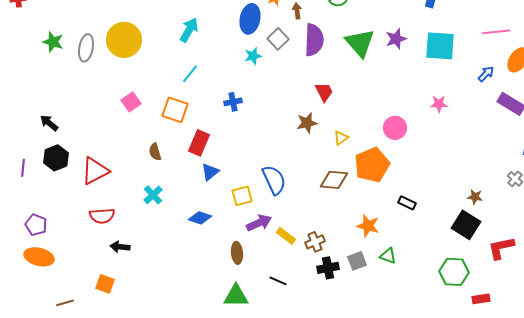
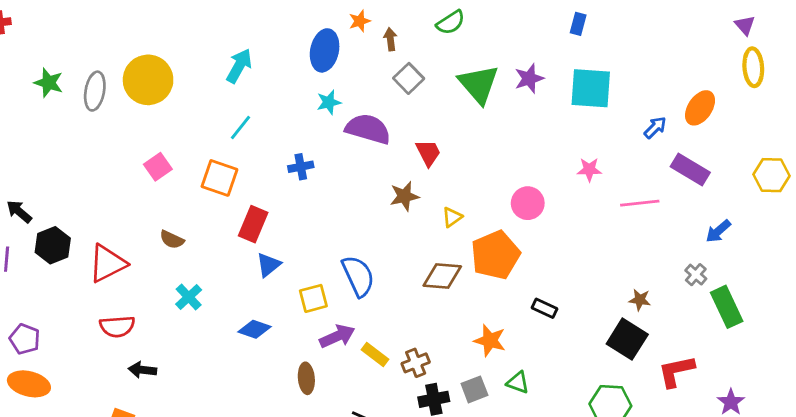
pink line: (496, 32) -> (640, 203), moved
gray square: (278, 39) -> (409, 78), moved
purple semicircle: (314, 40) -> (368, 129), moved, turned -76
black arrow: (49, 123) -> (19, 212), moved
brown semicircle: (155, 152) -> (172, 240), moved, turned -48

